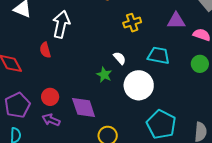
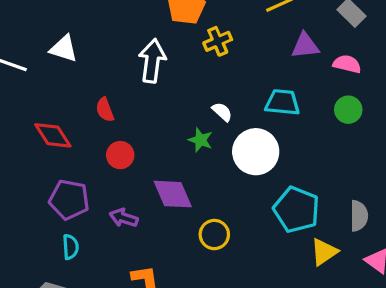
yellow cross: (132, 23) -> (218, 41), moved
white arrow: (61, 24) -> (152, 61), moved
red circle: (50, 97) -> (120, 155), moved
purple pentagon: (17, 105) -> (69, 200), turned -30

